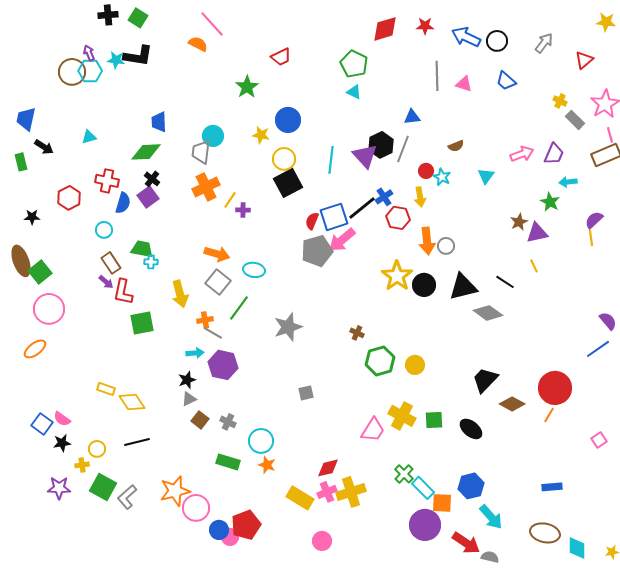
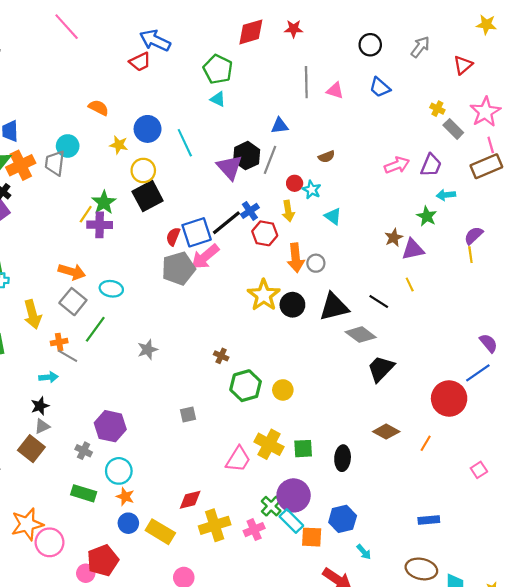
blue arrow: (466, 37) -> (155, 40), moved
orange semicircle: (198, 44) -> (99, 108), moved
green star: (247, 87) -> (104, 202), moved
cyan line: (331, 160) -> (185, 143), moved, turned -32
cyan triangle: (486, 176) -> (333, 216), moved, turned -30
orange cross: (206, 187) -> (21, 165), moved
purple cross: (243, 210) -> (100, 225), size x1.6
gray star: (288, 327) -> (148, 349), size x0.7
purple hexagon: (223, 365) -> (110, 426), moved
black trapezoid: (485, 380) -> (381, 369), moved
red circle: (555, 388) -> (449, 398), moved
gray square: (306, 393) -> (188, 414), moved
brown square: (200, 420) -> (31, 449), moved, size x1.4
black ellipse: (471, 429) -> (343, 458), turned 55
pink cross: (327, 492) -> (254, 530), moved
cyan arrow: (491, 517) -> (364, 552), size x0.6
purple circle: (425, 525) -> (294, 495), moved
blue circle: (219, 530) -> (128, 523), moved

